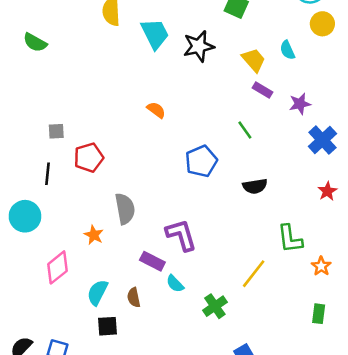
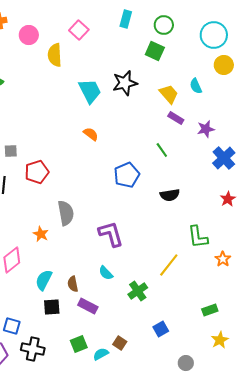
cyan trapezoid: (155, 34) -> (90, 91), moved
purple rectangle: (152, 261) -> (88, 306), moved
green rectangle: (319, 314) -> (210, 310), moved, turned 63

